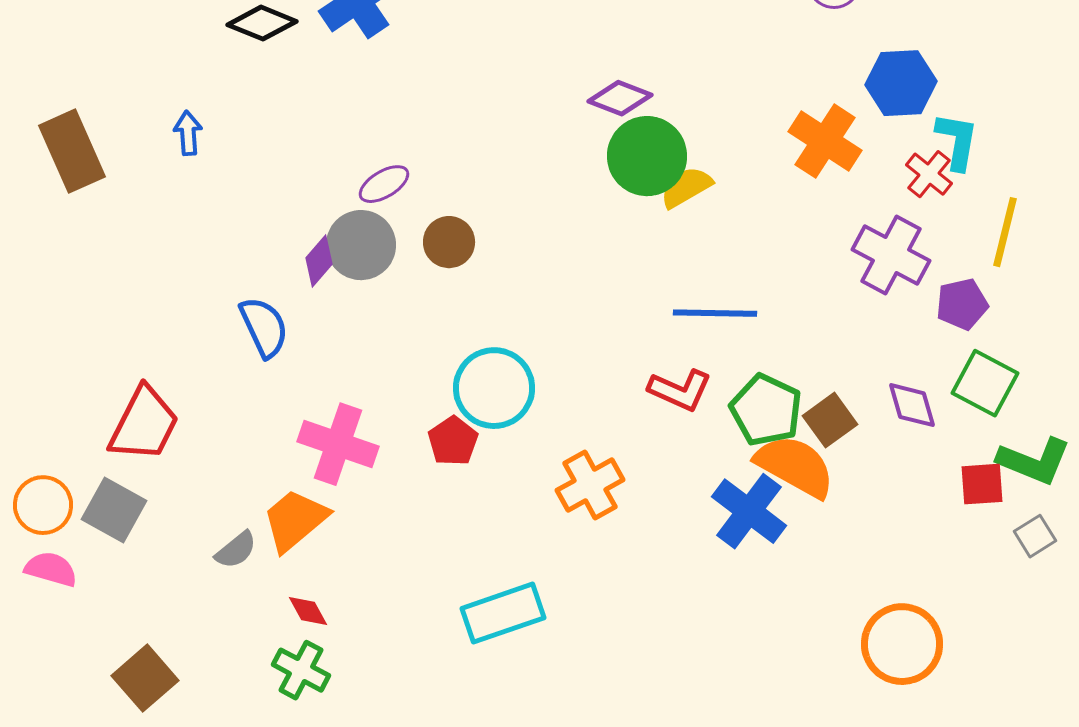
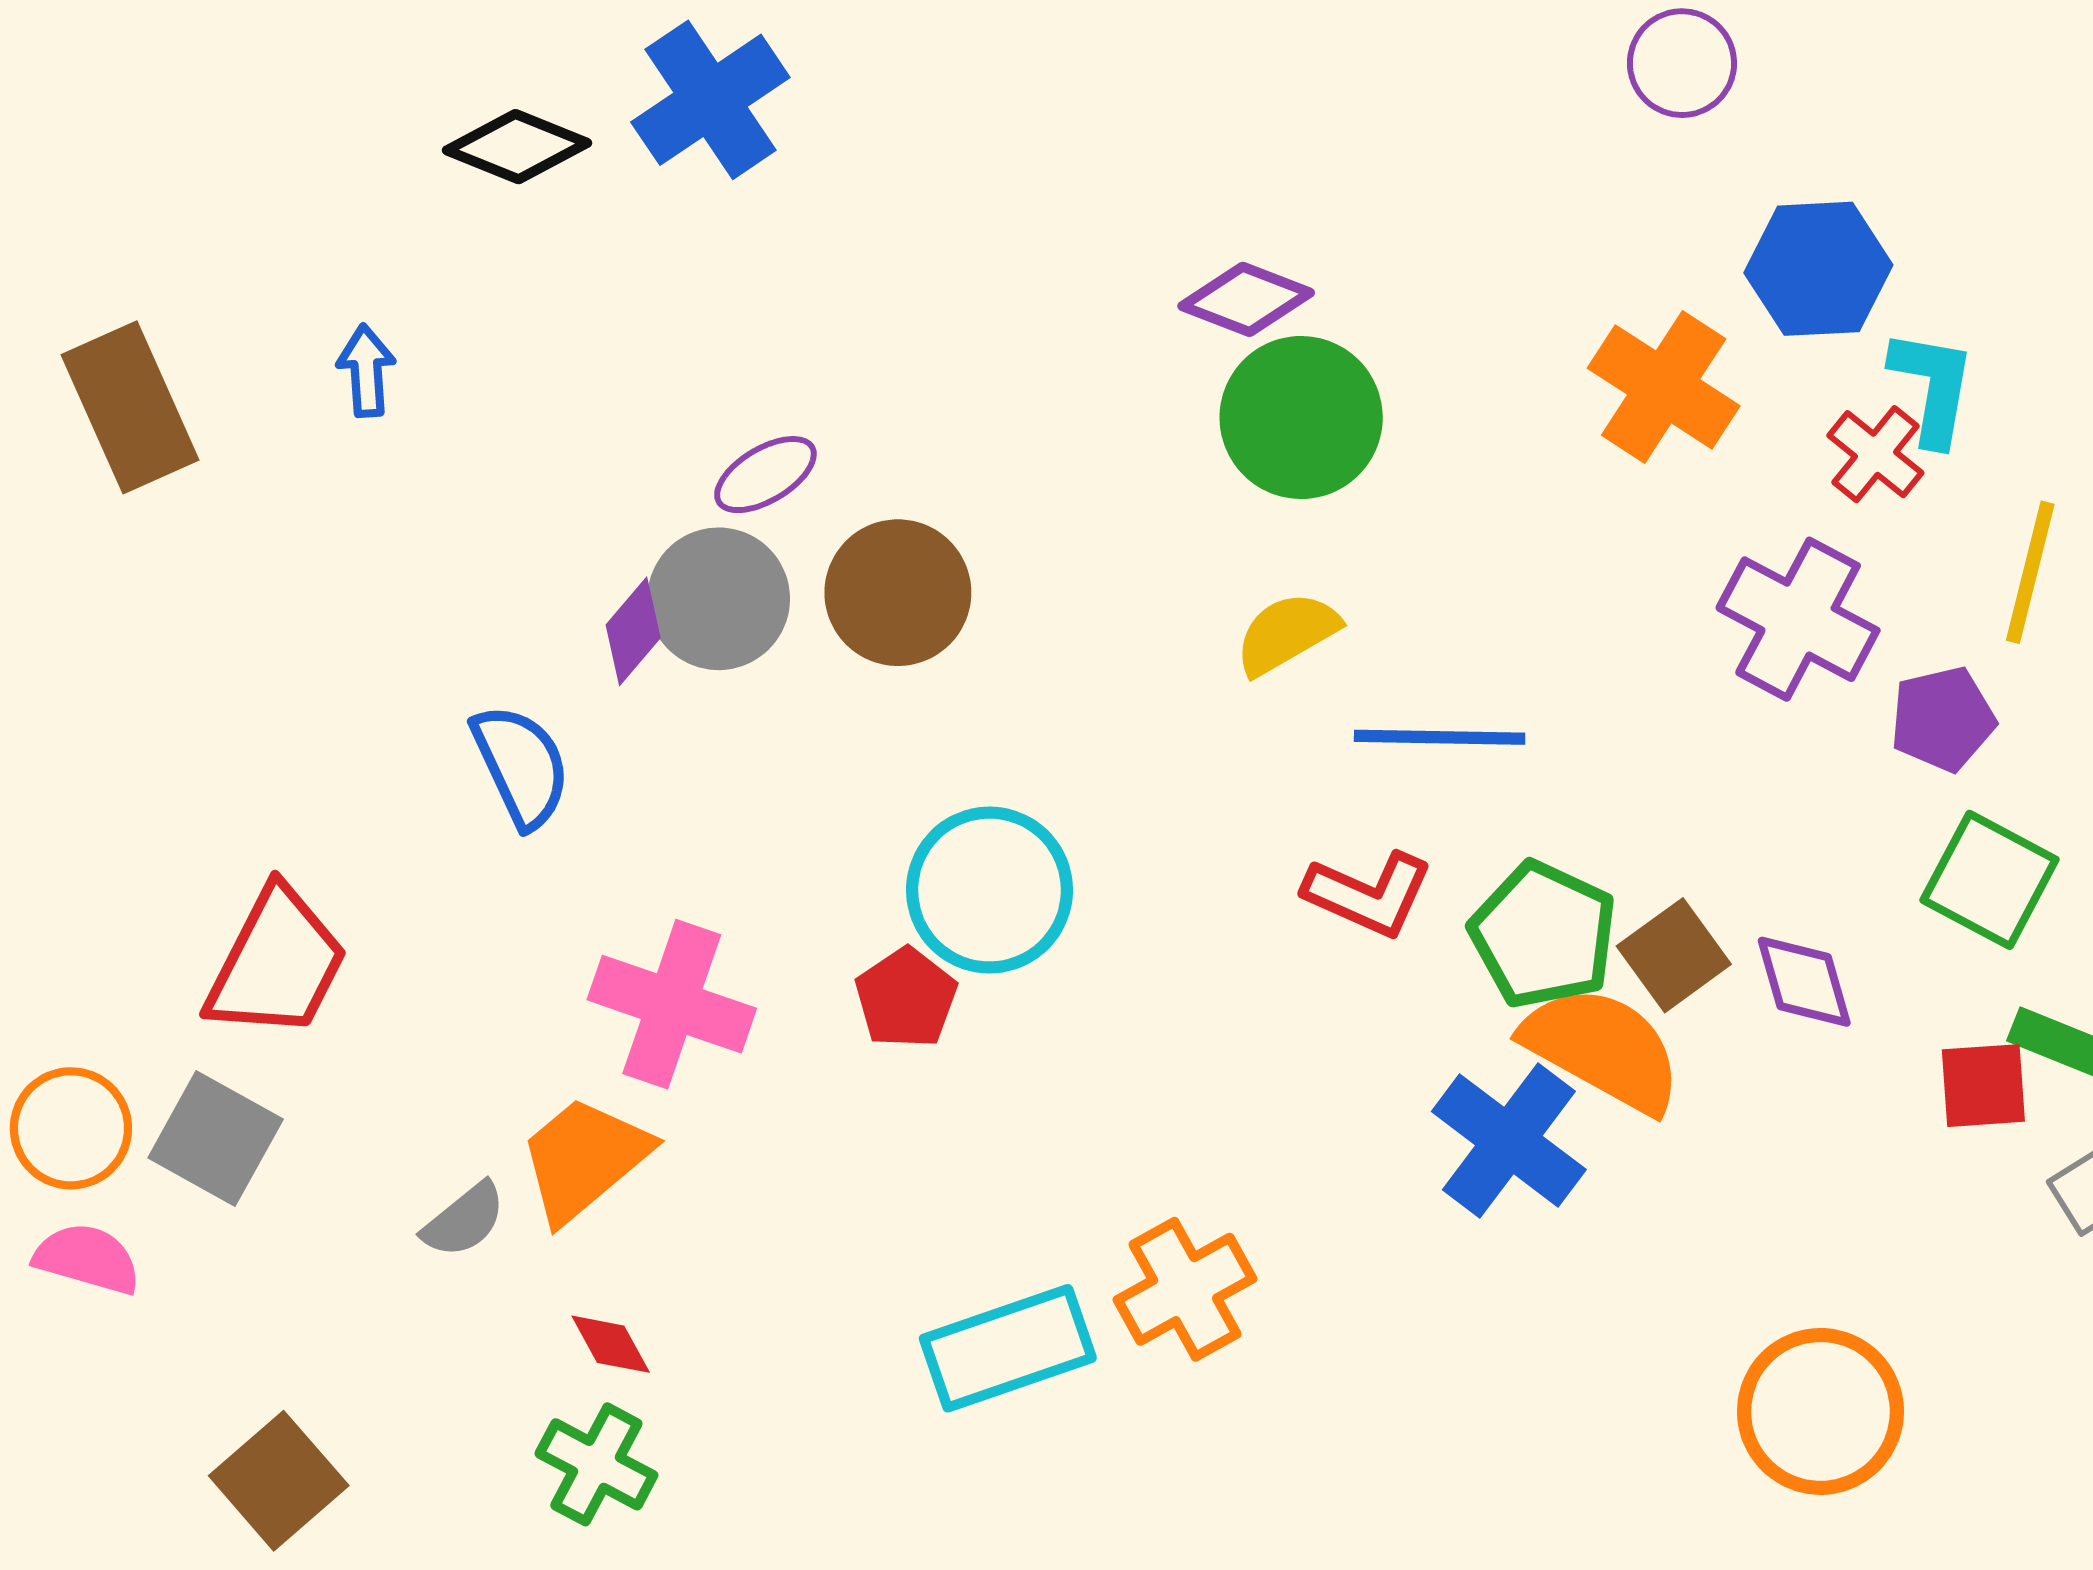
yellow semicircle: (686, 187) -> (1287, 633), moved
brown circle: (449, 242) -> (898, 593), size x1.4
purple diamond: (912, 405) -> (1804, 982), moved
orange cross: (590, 485) -> (1185, 1289), moved

